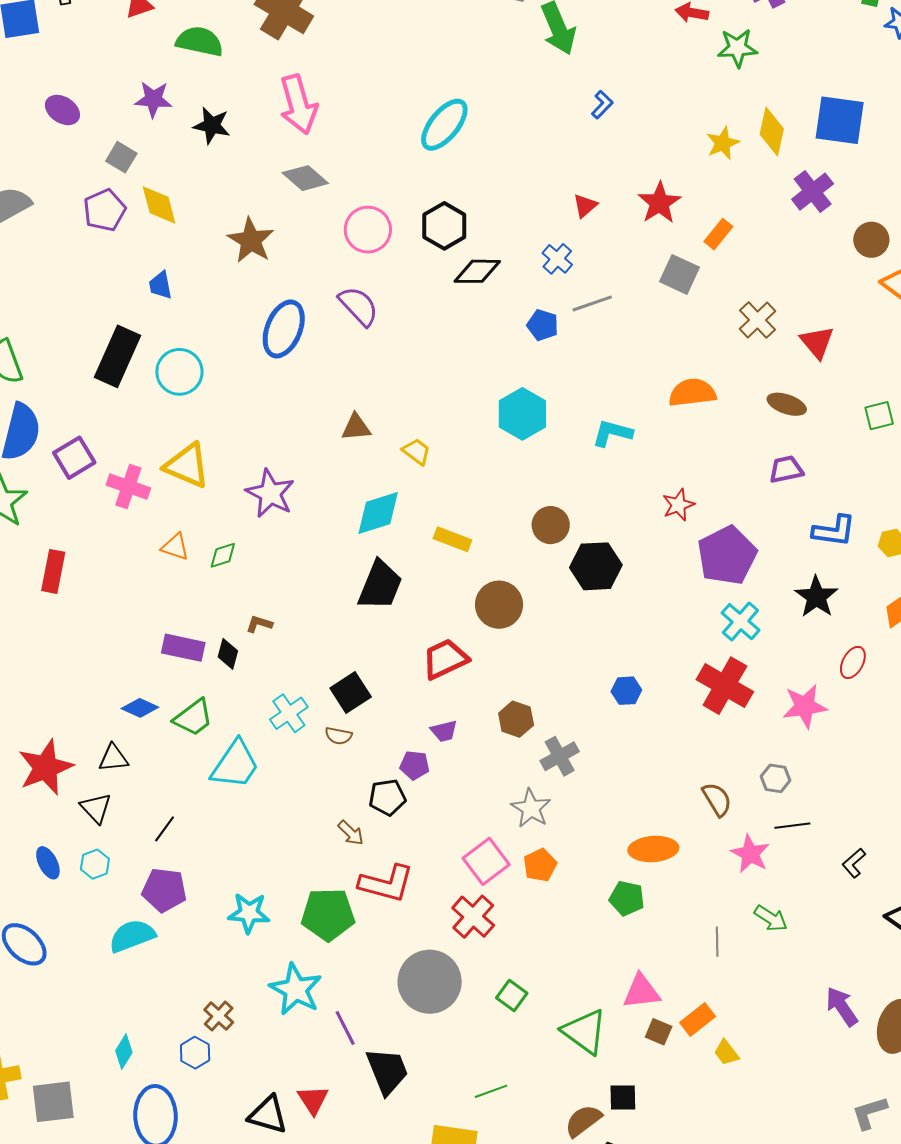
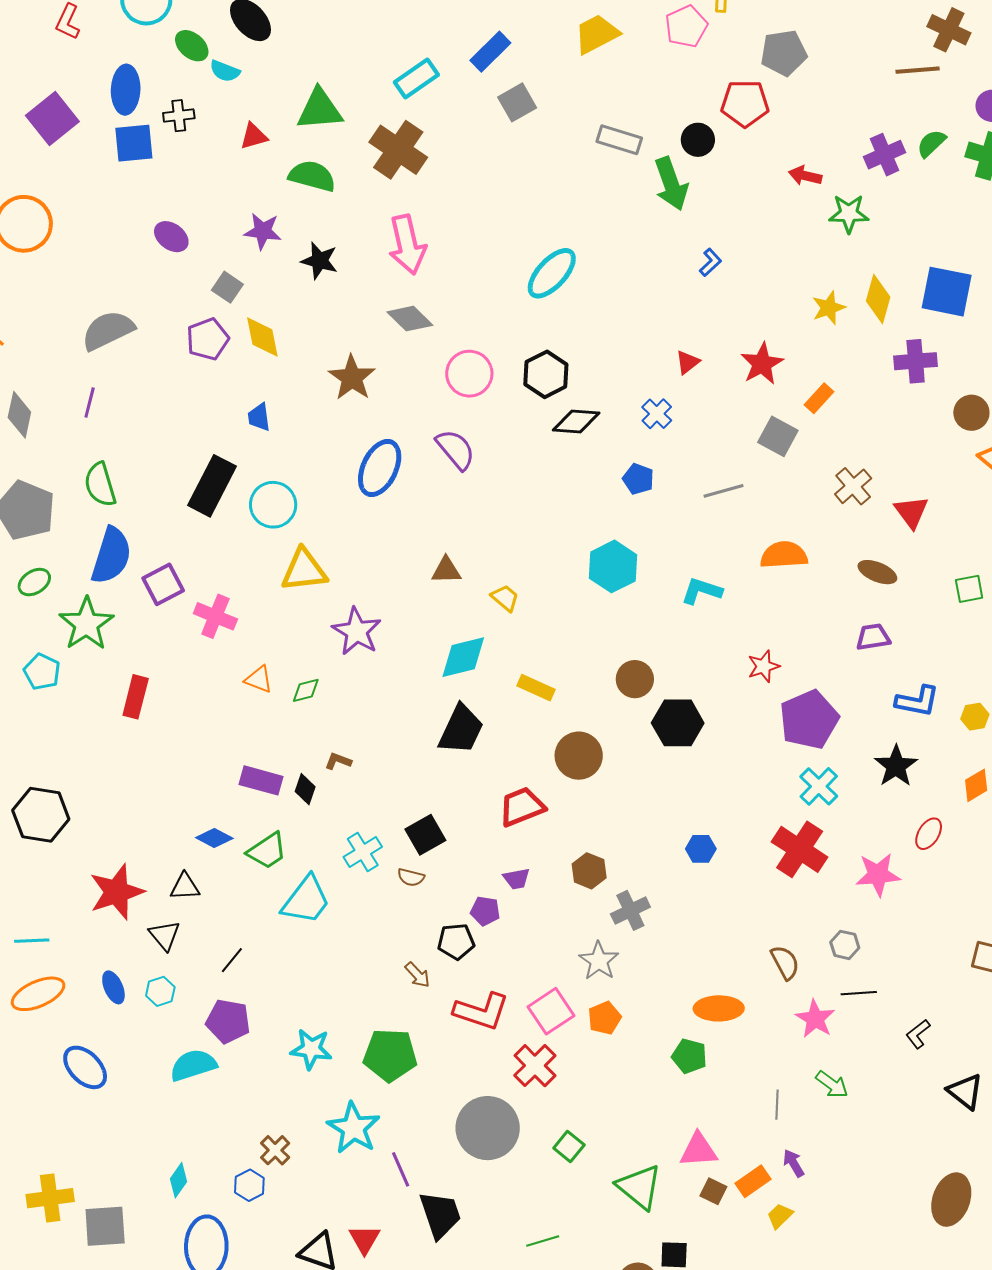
purple cross: (813, 192) -> (916, 361), turned 30
gray line: (592, 303) -> (723, 491), moved
yellow triangle: (187, 466) -> (304, 570), moved, turned -33
red L-shape: (386, 883) -> (481, 1011), moved
purple arrow: (842, 1007) -> (794, 1163), moved, size x0.7
yellow trapezoid: (726, 1053) -> (780, 1216), turned 80

